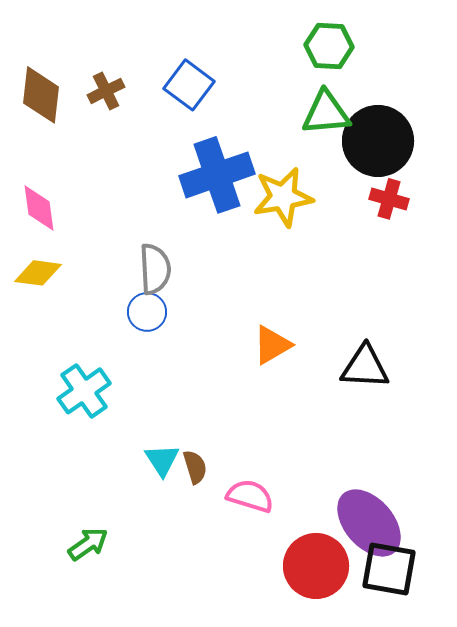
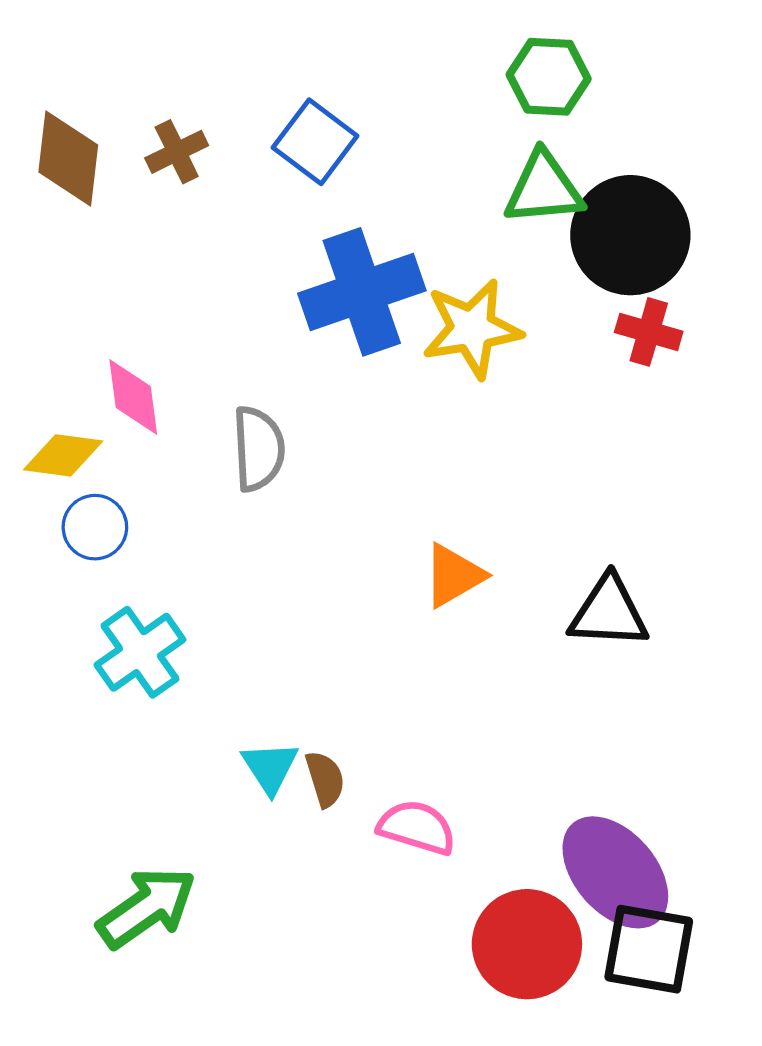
pink diamond: (39, 208) -> (133, 397), moved
blue circle: (147, 312) -> (95, 527), moved
green arrow: (88, 544) -> (147, 907), size x1.5

